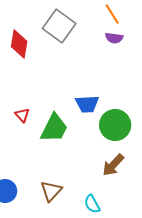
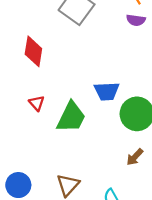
red diamond: (19, 44) -> (33, 51), moved
brown arrow: (113, 165) -> (135, 157), size x0.7

